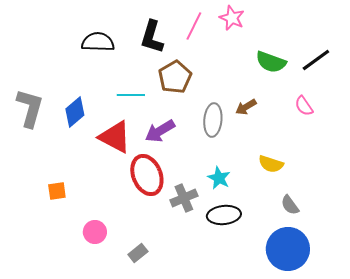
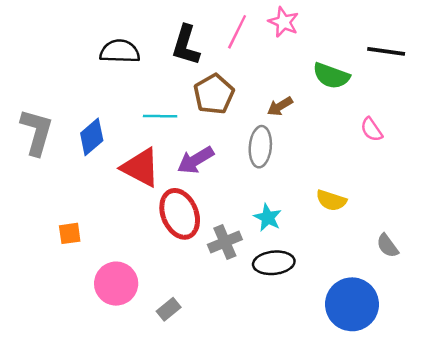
black line: (316, 60) -> (386, 51), moved, turned 44
brown arrow: (246, 107) -> (280, 106), moved
gray semicircle: (290, 205) -> (387, 246), moved
pink circle: (95, 232) -> (116, 284), size x1.5

